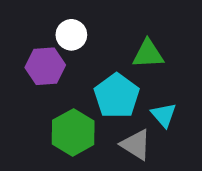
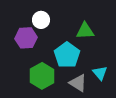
cyan triangle: (164, 115) -> (100, 73), moved

